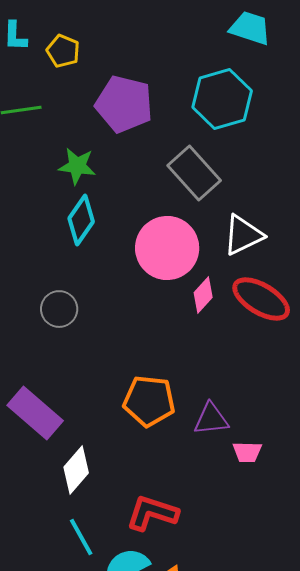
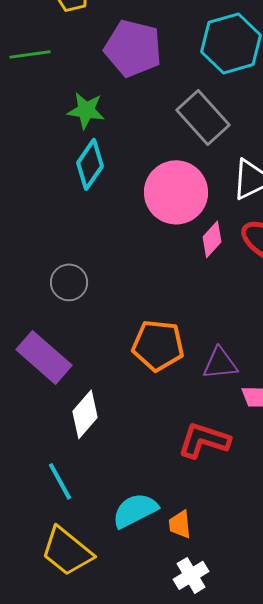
gray circle: (59, 309) -> (69, 282), moved
red L-shape: (152, 513) -> (204, 440), moved
cyan line: (81, 537) -> (60, 481), moved

